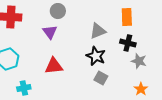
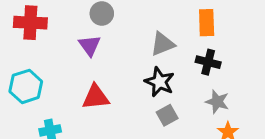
gray star: (139, 61) -> (217, 102), moved
gray square: (101, 78) -> (167, 115), turned 32

